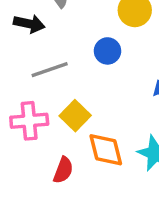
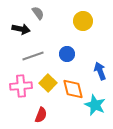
blue circle: (107, 51) -> (67, 54), moved
orange diamond: (106, 150) -> (73, 89), moved

